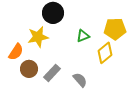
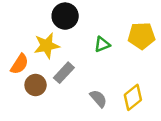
yellow diamond: (105, 53) -> (133, 97), moved
gray rectangle: (52, 73) -> (64, 73), moved

